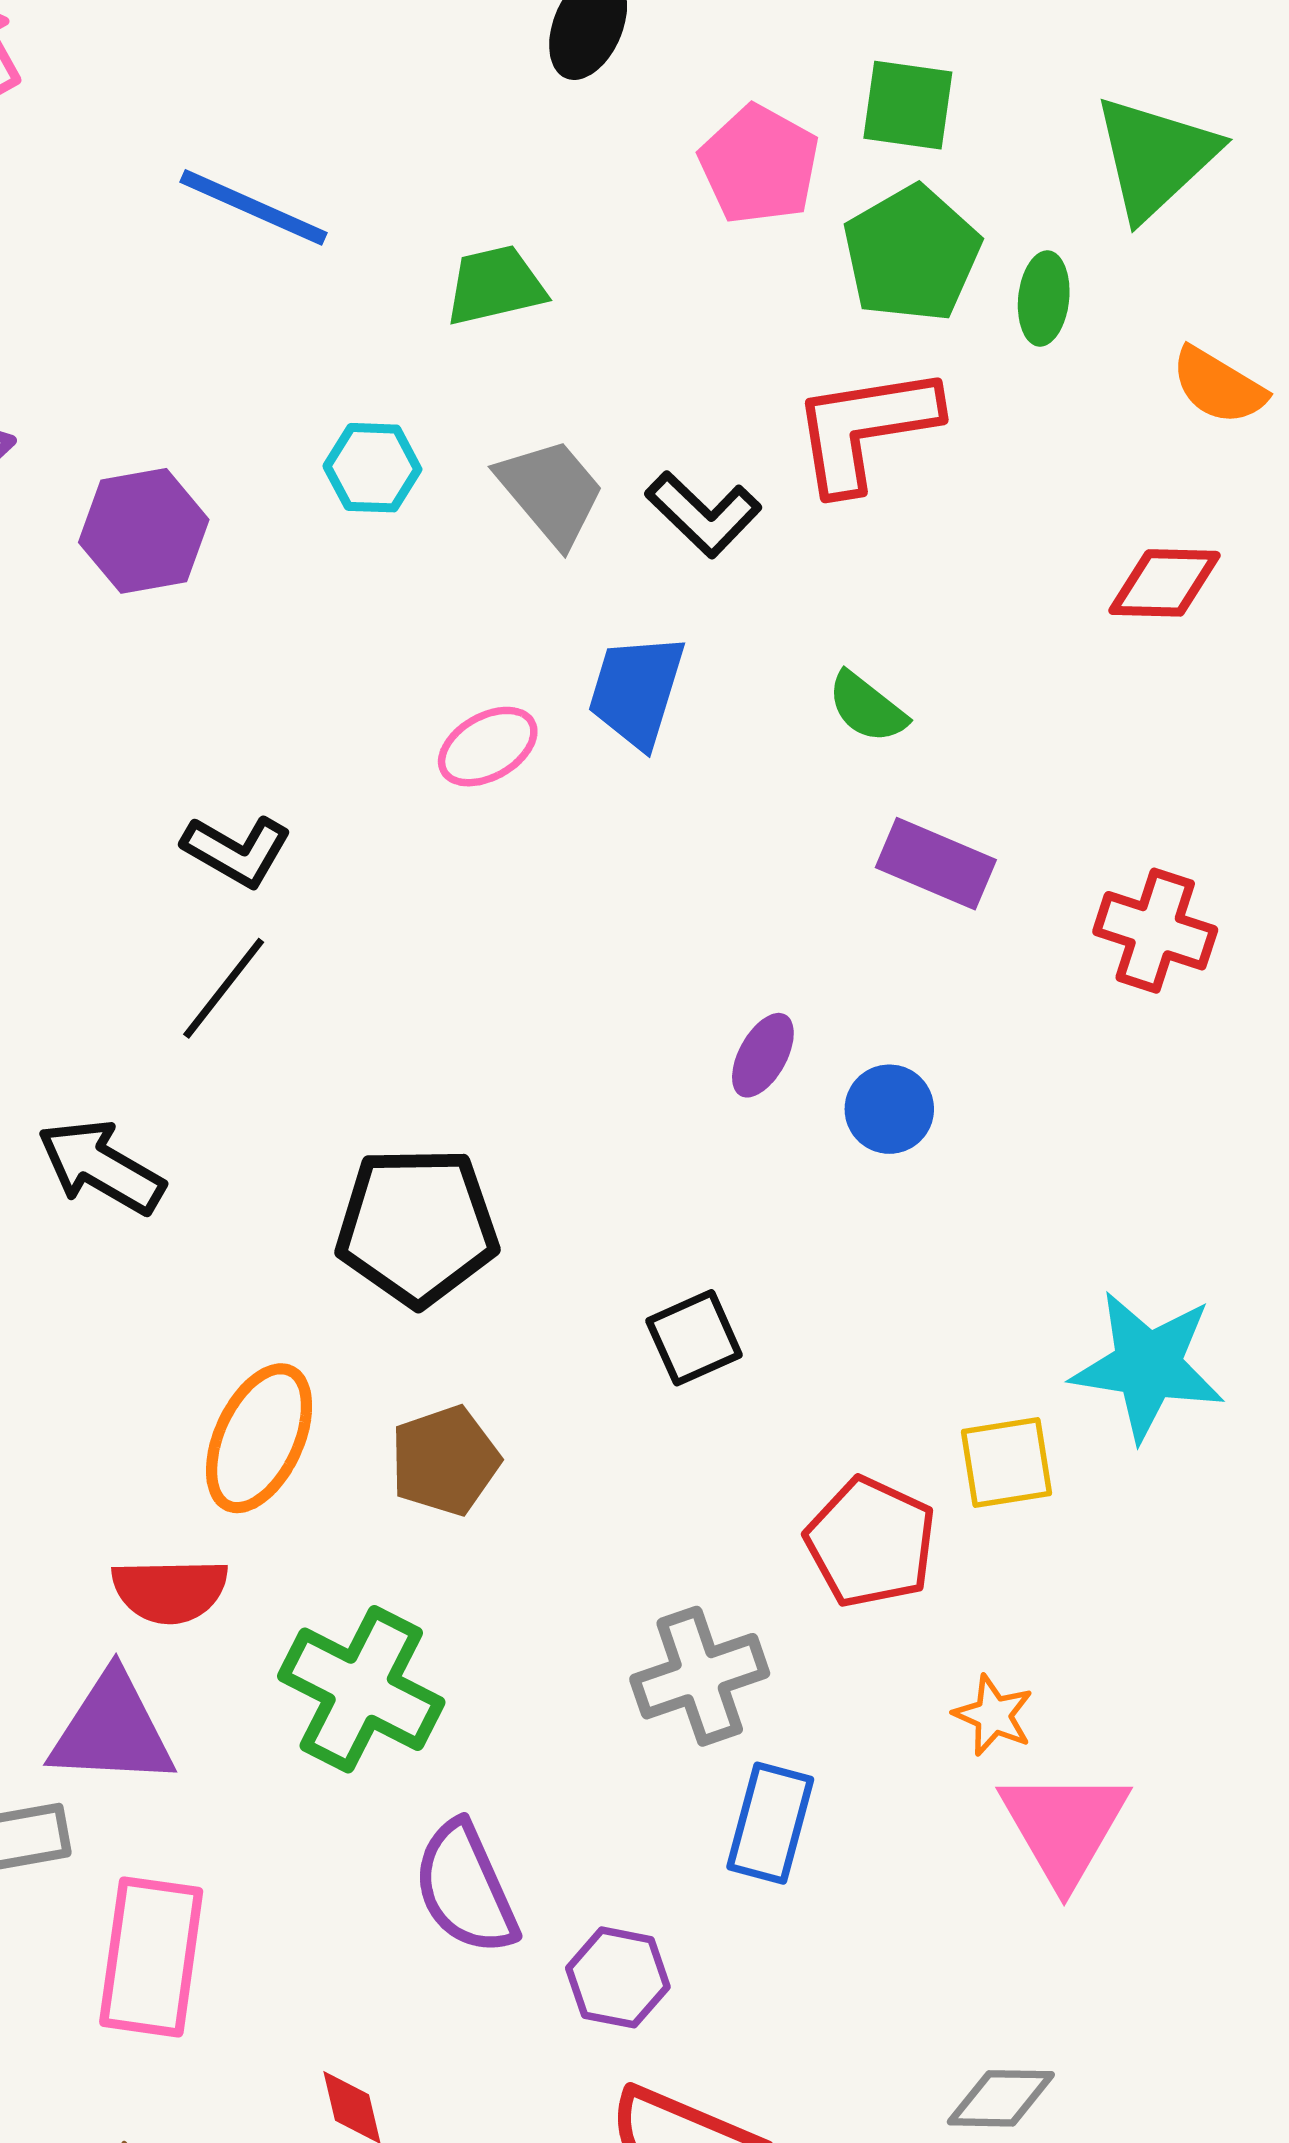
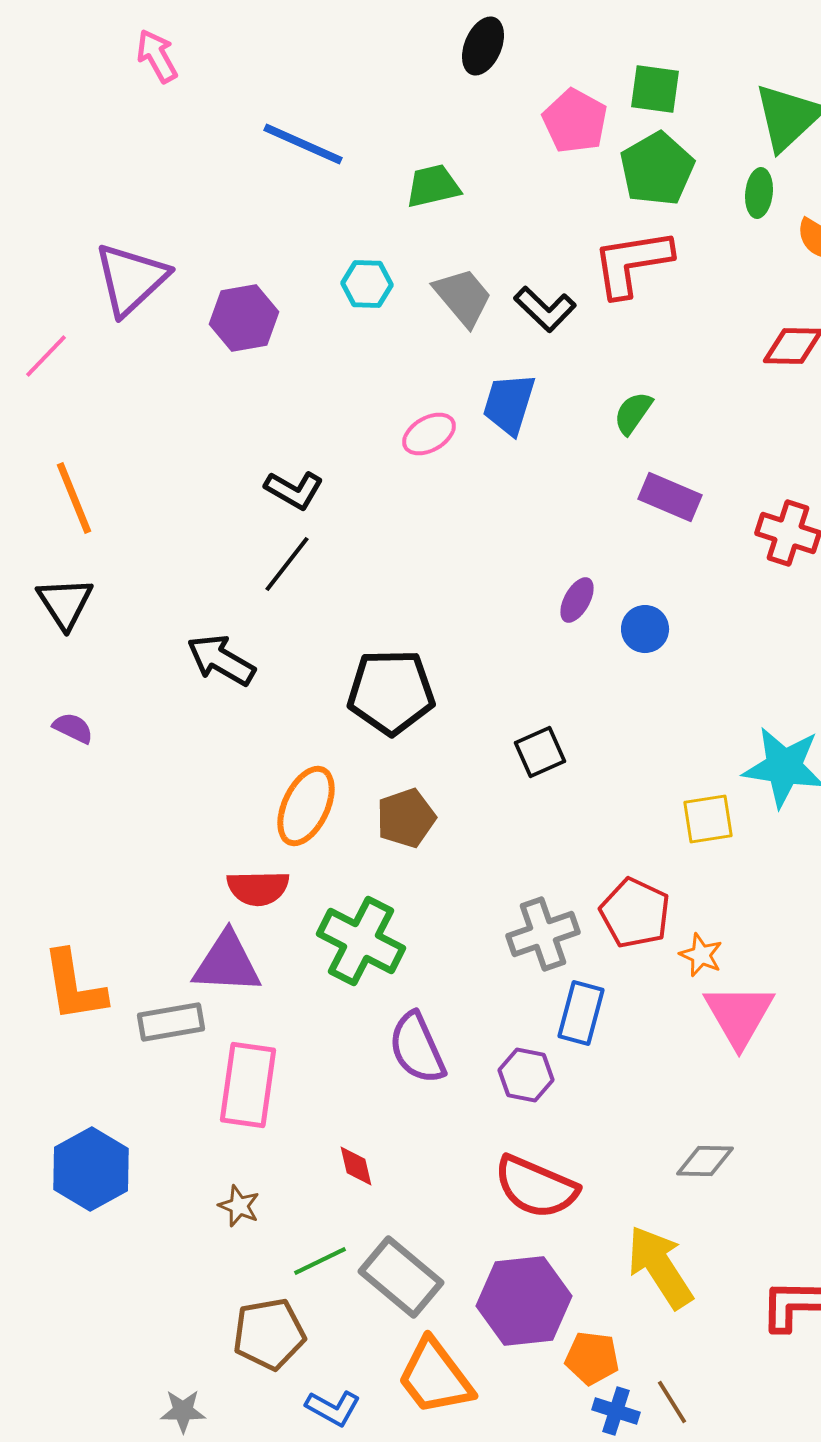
green ellipse: (1044, 298) -> (759, 193), moved
green semicircle: (867, 708) -> (633, 413), turned 87
red pentagon: (871, 1542) -> (635, 913), moved
purple hexagon: (618, 1977) -> (526, 1075), moved

